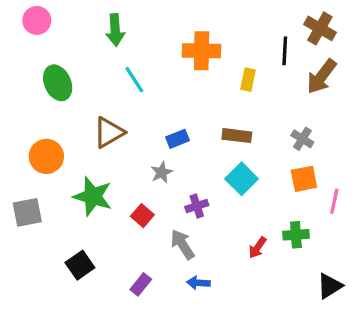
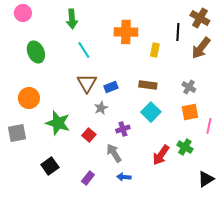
brown triangle: (109, 132) -> (87, 83), moved, turned -30
green cross: (296, 235) -> (185, 147), turned 35
red arrow: (258, 248) -> (161, 155), size x1.5

